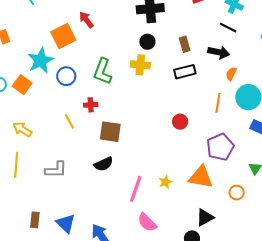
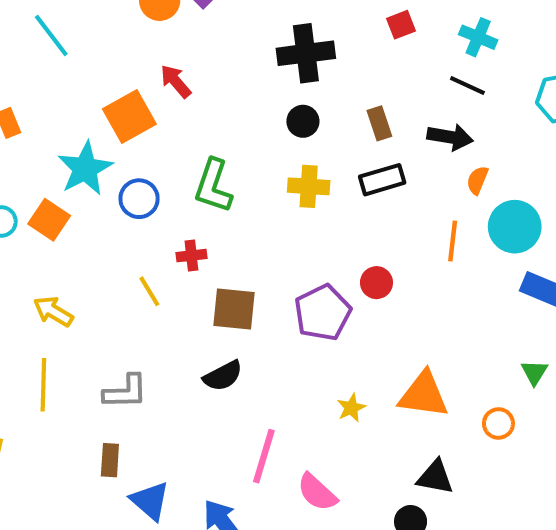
yellow cross: (140, 65) -> (309, 186), moved
purple pentagon: (220, 147) -> (323, 313), moved
pink line: (136, 189) -> (264, 456), moved
black triangle: (205, 217) -> (435, 477), turned 42
brown rectangle: (35, 220) -> (110, 460), moved

